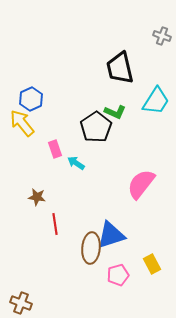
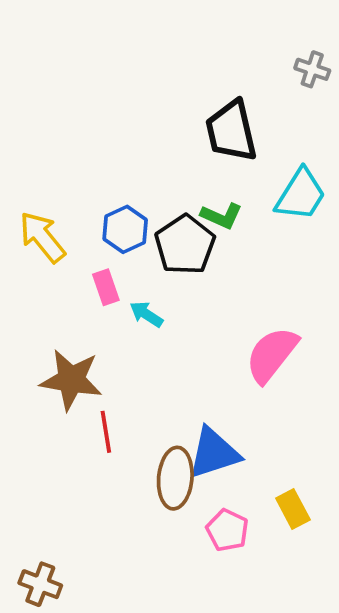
blue hexagon: (31, 99) -> (125, 229), moved
brown star: (37, 197) -> (71, 380), size x1.8
pink pentagon: (118, 275) -> (227, 530), turned -30

